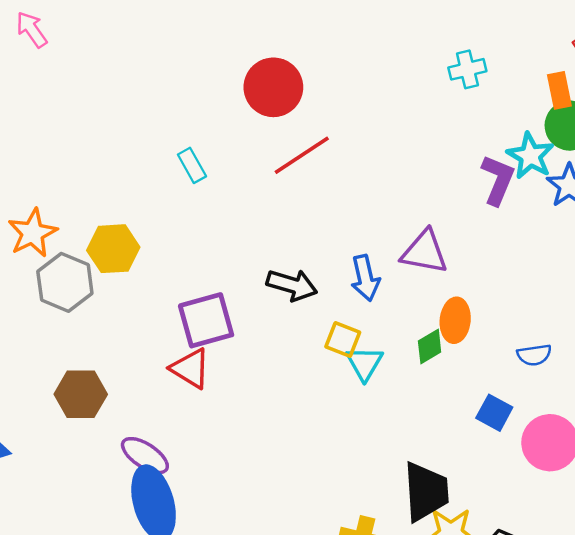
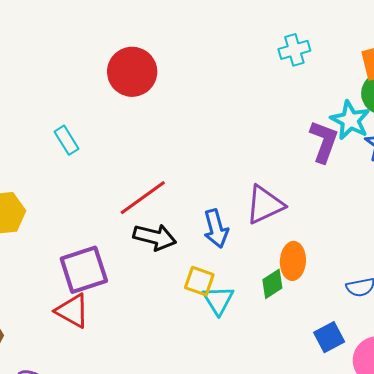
red line: (302, 155) -> (143, 198), moved
purple triangle: (424, 252) -> (265, 205), turned -33
blue square: (494, 413) -> (329, 337), turned 36

